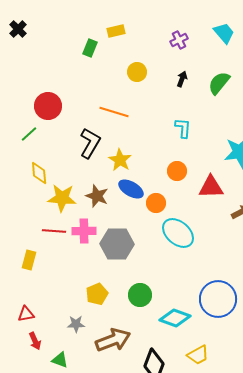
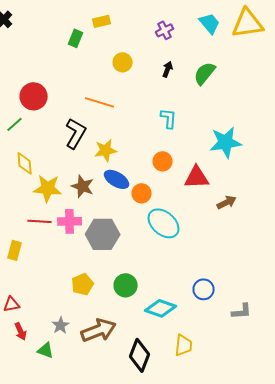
yellow star: (120, 160) -> (106, 150), turned 30
blue circle: (218, 299) -> (204, 289), size x0.6
gray star: (76, 324) -> (61, 325), moved, turned -30
yellow trapezoid: (198, 355) -> (184, 345), turned -55

